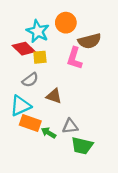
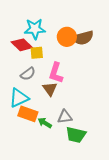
orange circle: (66, 23) -> (67, 37), moved
cyan star: (38, 31) -> (35, 29), turned -30
pink L-shape: (74, 58) -> (56, 73), moved
brown triangle: (54, 96) -> (50, 89), turned 35

